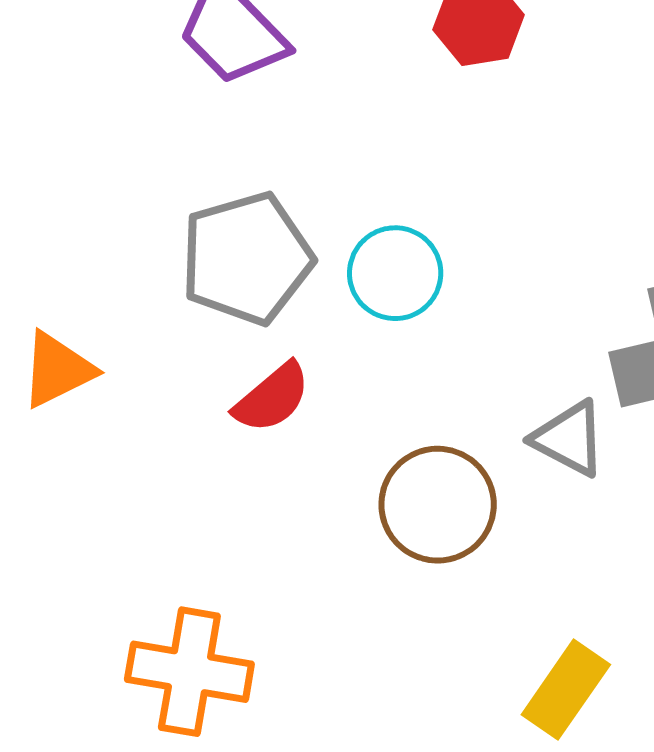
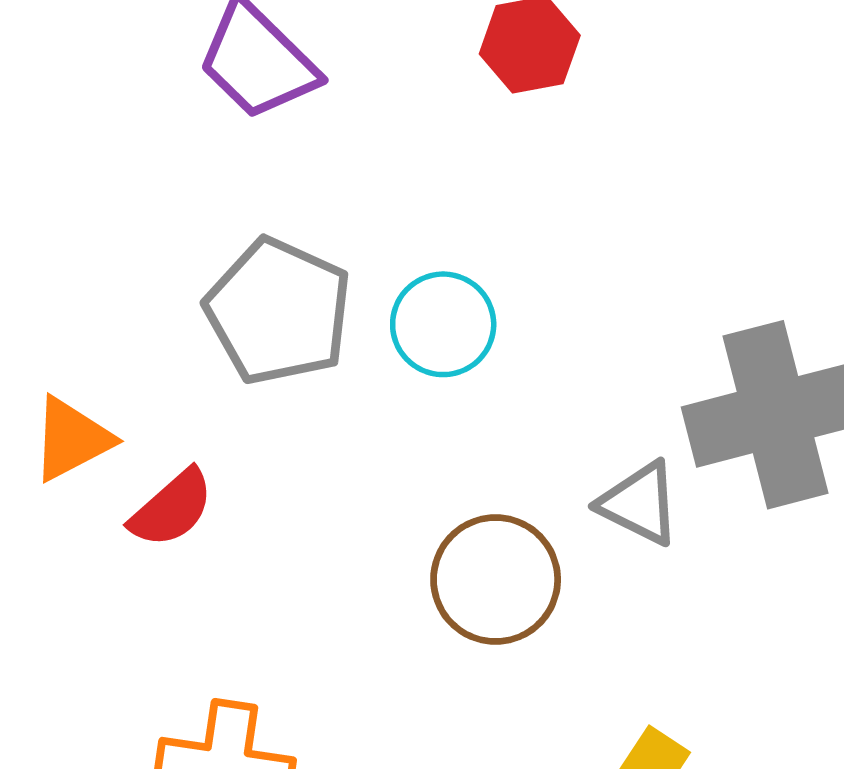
gray pentagon: (247, 258) -> (278, 311), turned -30
red semicircle: (272, 398) -> (172, 508), moved

